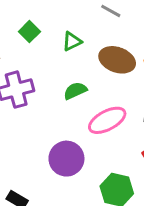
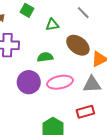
green square: (29, 32) -> (27, 10), turned -32
purple circle: (66, 159) -> (29, 82), moved

